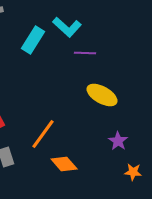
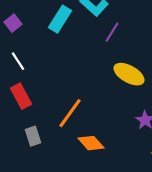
purple line: (85, 53) -> (112, 32), turned -60

